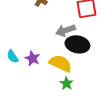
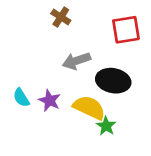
gray arrow: (65, 30) -> (76, 61), moved
green star: (66, 83) -> (106, 126), moved

